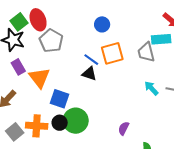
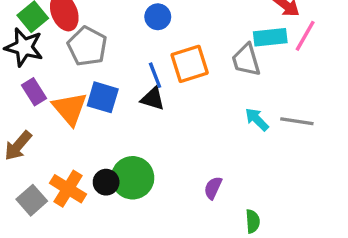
blue circle: (102, 24) -> (158, 17), moved
blue line: (91, 60) -> (155, 75), turned 35
blue square: (59, 99) -> (103, 97), moved
orange cross: (37, 126) -> (68, 189), turned 30

